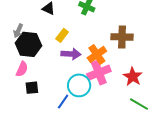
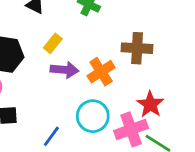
pink cross: (99, 73) -> (131, 129), moved
cyan circle: (79, 85) -> (93, 116), moved

